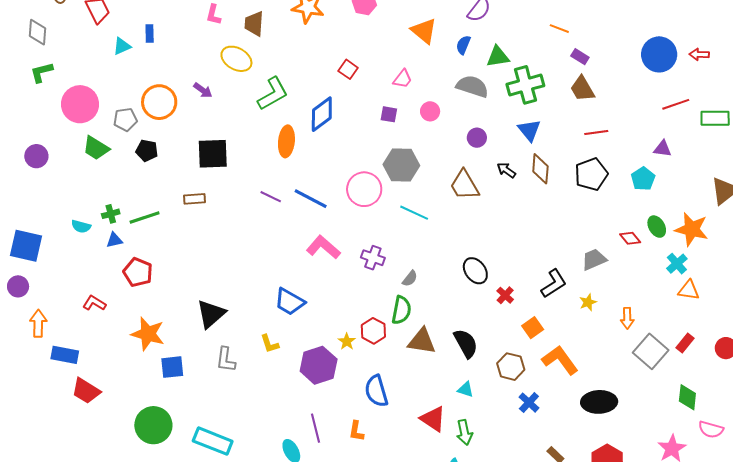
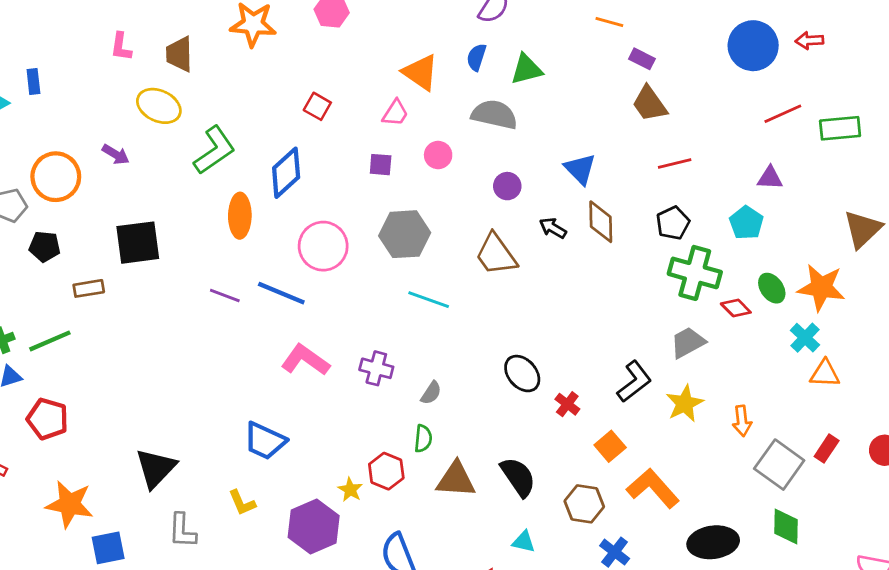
orange triangle: (424, 31) -> (420, 72), moved
green cross: (525, 85) -> (695, 273), moved, turned 36
black pentagon: (591, 174) -> (673, 223), size x0.7
pink circle: (364, 189) -> (323, 246), moved
brown rectangle: (195, 199) -> (89, 288), moved
yellow star: (588, 302) -> (685, 403), size x1.5
green semicircle: (401, 310) -> (423, 438), size x0.7
green diamond: (687, 397) -> (786, 527), moved

